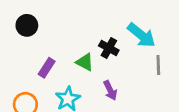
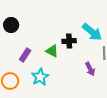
black cross: (109, 48) -> (69, 41), turned -32
purple arrow: (110, 90) -> (90, 69), moved

